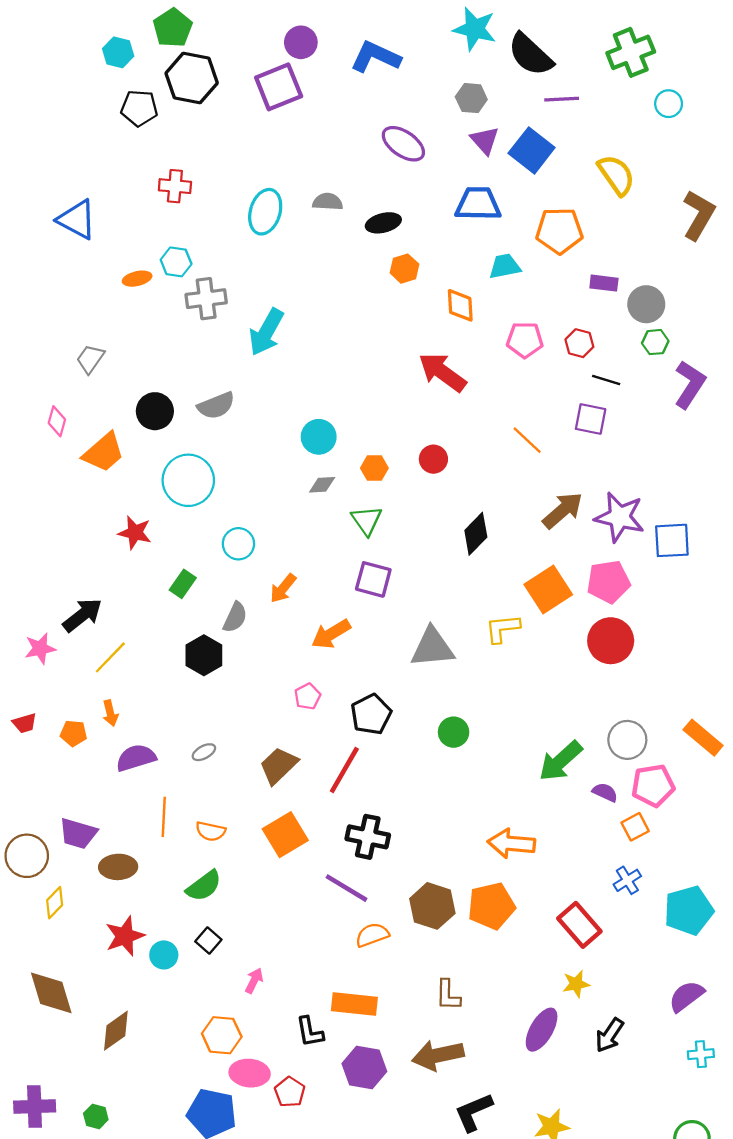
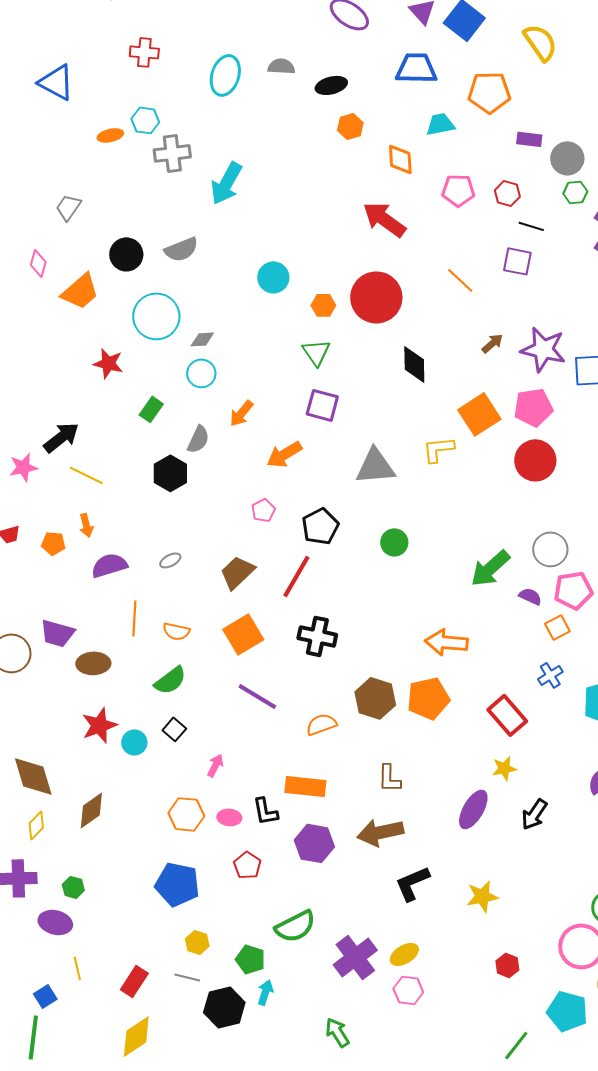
red circle: (433, 459) -> (376, 297), size x2.0
gray diamond: (322, 485) -> (202, 339), moved
brown arrow: (563, 510) -> (492, 343), size x0.6
black diamond: (476, 534) -> (414, 364), turned -45
yellow line: (110, 657) -> (86, 475), turned 72
purple line: (347, 888) -> (257, 696), moved
yellow diamond: (55, 903) -> (36, 825), moved
pink ellipse: (250, 1073) -> (229, 817), moved, size x0.7

